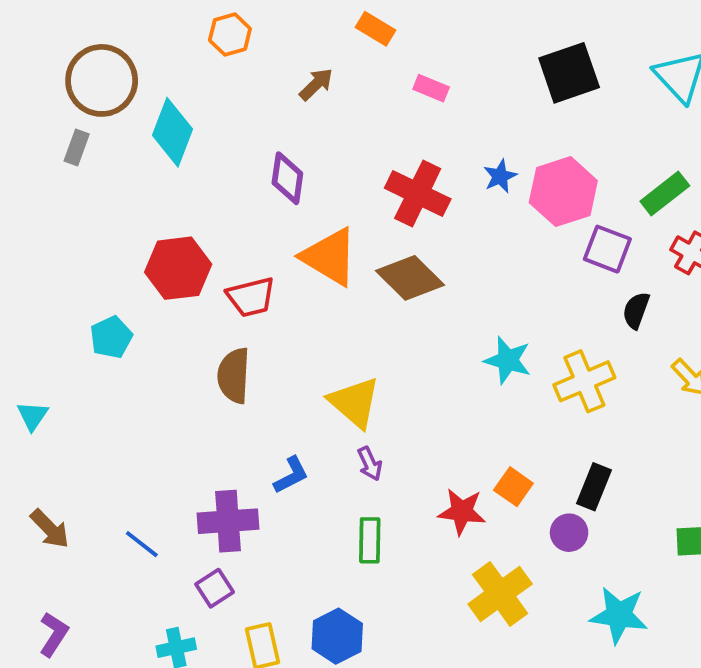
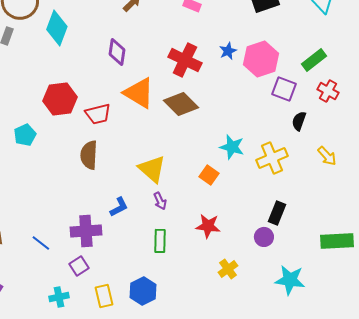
orange square: (513, 487) -> (209, 175), moved
yellow cross: (500, 594) -> (228, 269), size x0.6

